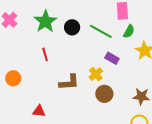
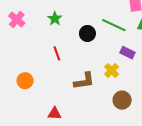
green star: (45, 21) -> (55, 19), size x0.6
black circle: (72, 27) -> (87, 33), moved
brown circle: (104, 94) -> (122, 100), moved

